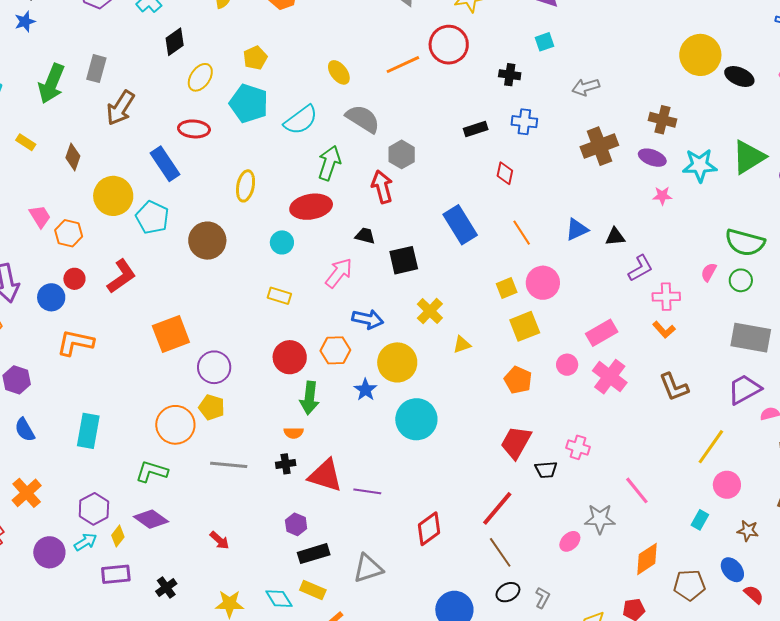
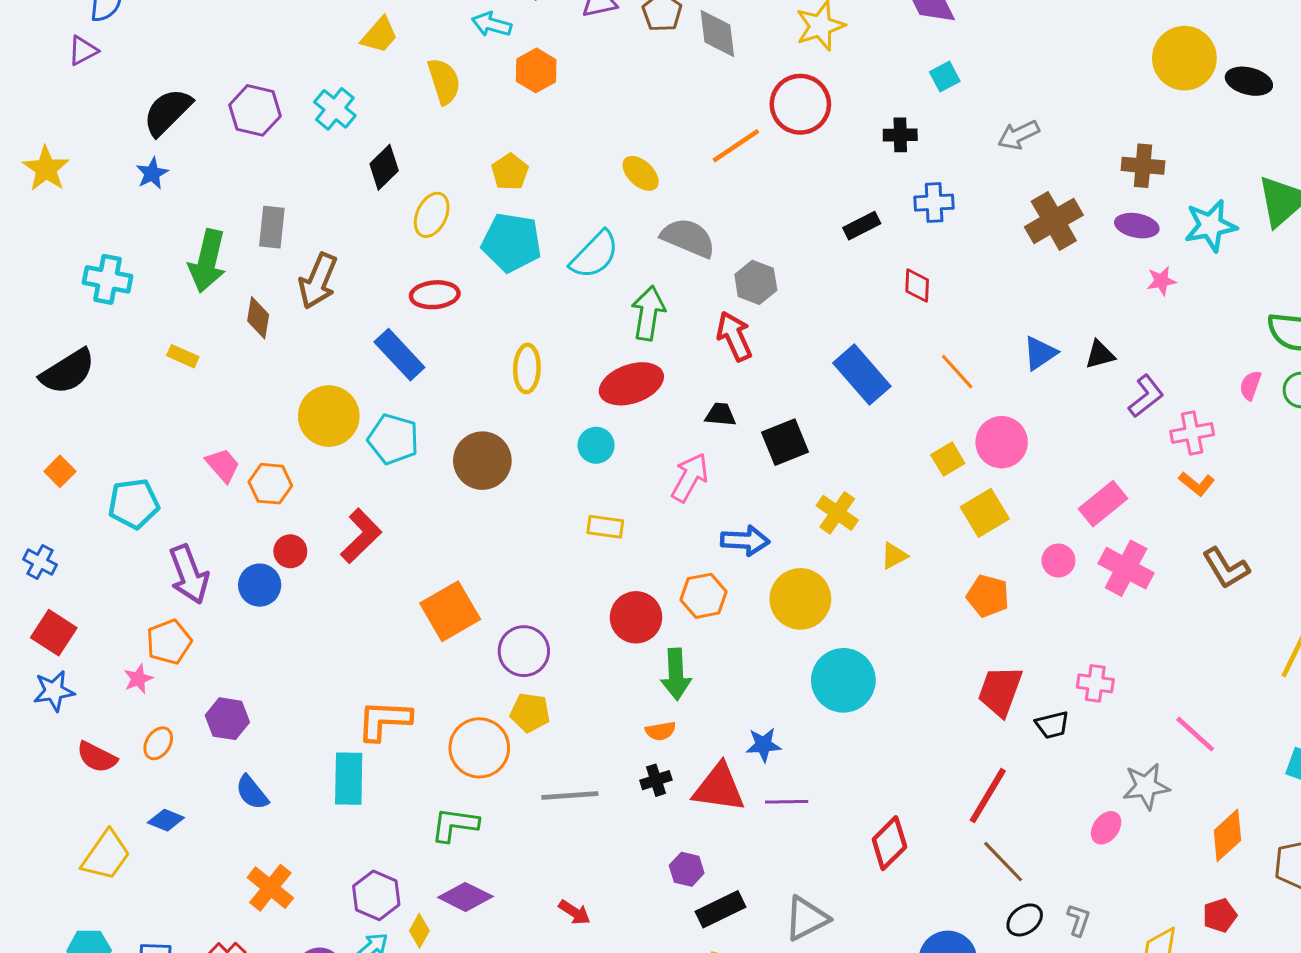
brown diamond: (73, 157) -> (258, 318), moved
orange L-shape: (75, 343) -> (384, 720), moved
blue star: (365, 390) -> (763, 745), moved, turned -30

